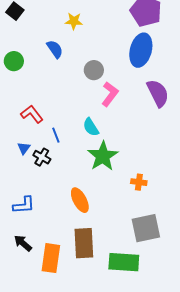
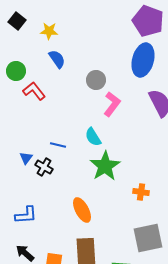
yellow star: (74, 21) -> (49, 31), moved
red L-shape: (32, 114) -> (34, 91), moved
blue line: (56, 135) -> (58, 145), turned -56

